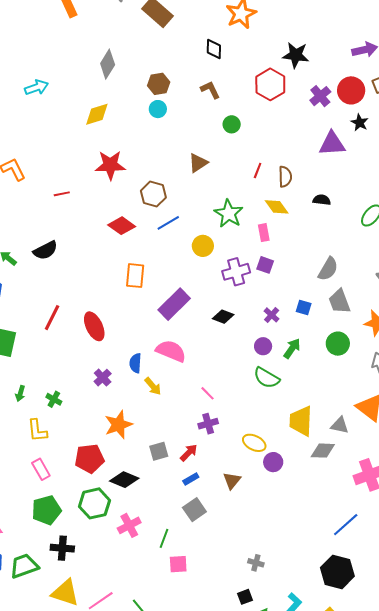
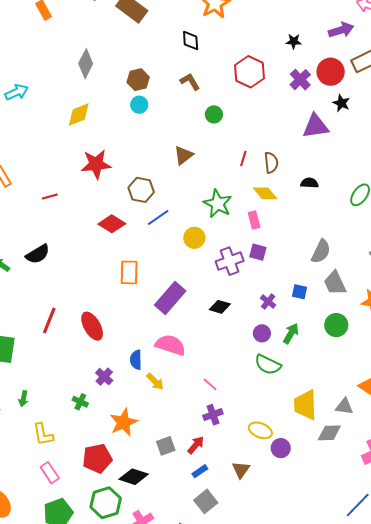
black star: (296, 55) -> (294, 41), moved, size x0.6
green cross: (54, 399) -> (80, 402), moved

